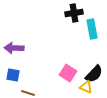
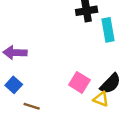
blue square: (13, 75) -> (14, 85), turned 32

